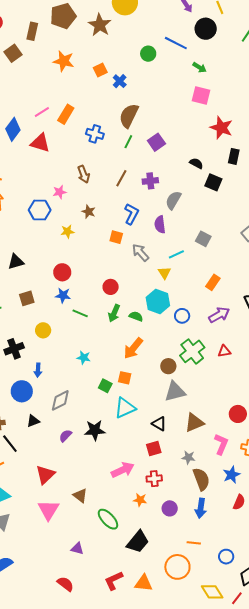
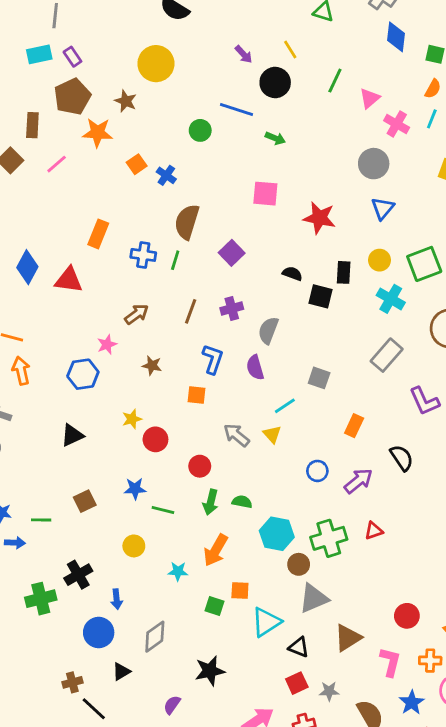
brown star: (100, 25) -> (126, 101), size x0.7
orange star: (64, 61) -> (98, 133), moved
pink square: (201, 96) -> (265, 194), moved
pink line: (42, 112) -> (57, 164), moved
green line: (128, 142) -> (175, 260), moved
black rectangle: (234, 156) -> (344, 272), moved
brown arrow: (84, 174) -> (137, 314), turned -96
yellow star: (67, 232) -> (132, 419), moved
gray arrow: (140, 252) -> (236, 435), moved
black triangle: (16, 262) -> (72, 435), moved
red circle: (62, 272) -> (155, 439), moved
orange rectangle: (213, 282) -> (354, 426), moved
cyan hexagon: (158, 301) -> (277, 534), moved
blue circle: (182, 316) -> (317, 471), moved
yellow circle: (43, 330) -> (134, 546), moved
orange arrow: (133, 348) -> (216, 550), moved
green cross: (192, 351) -> (329, 538), turned 30
cyan triangle: (125, 408) -> (266, 622), moved
purple semicircle: (65, 436) -> (172, 705), moved
gray star: (188, 457) -> (329, 691), moved

